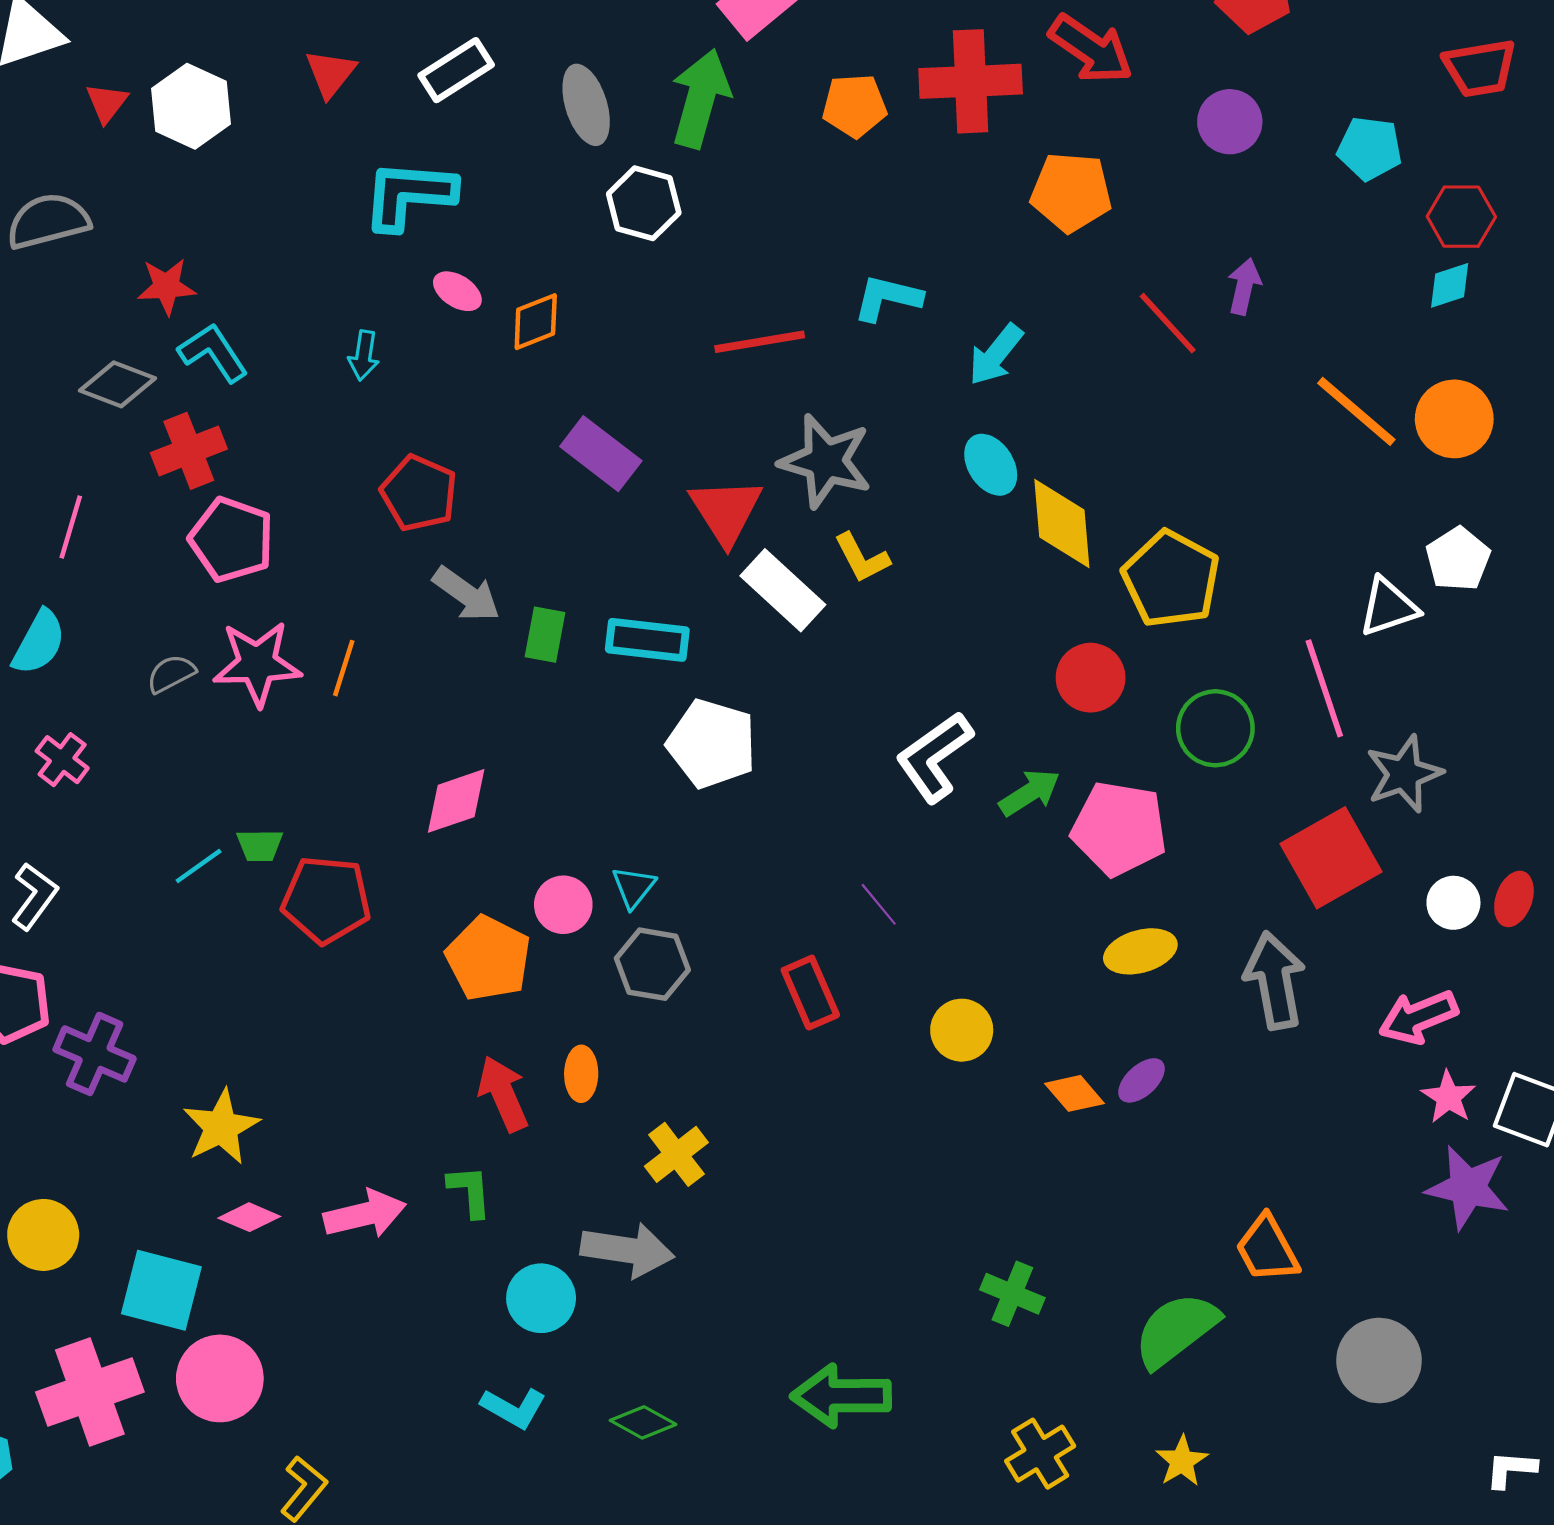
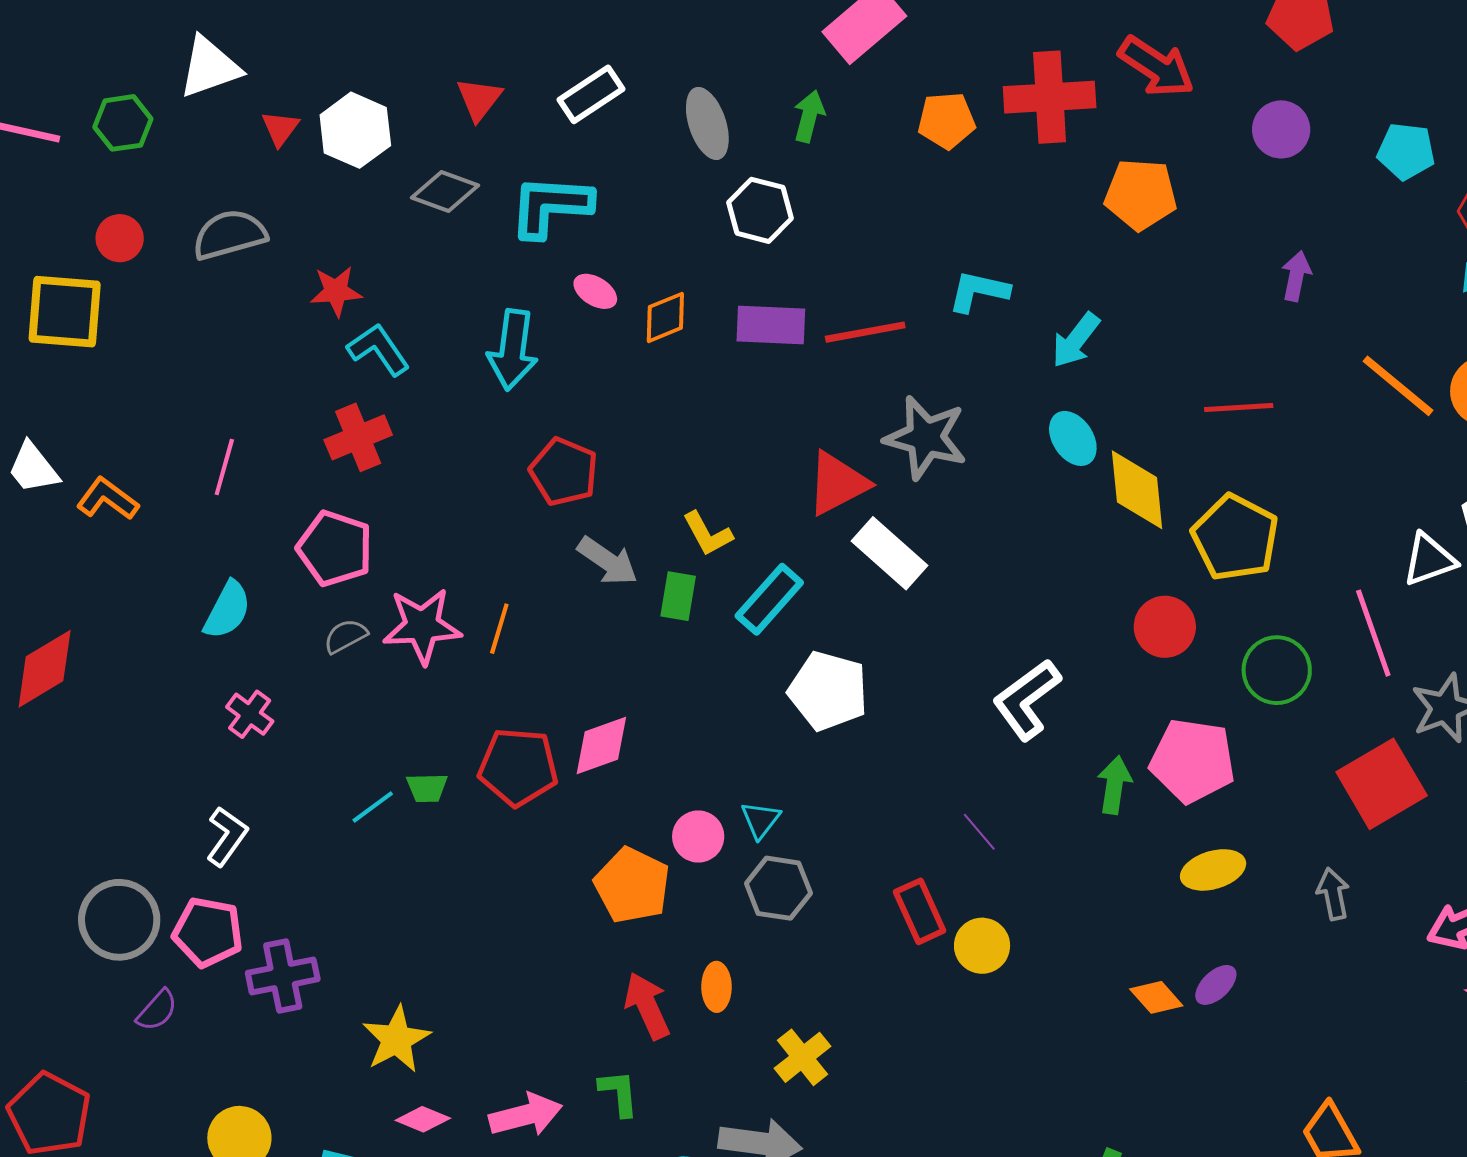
green arrow: (700, 99) -> (809, 116), size x0.6
red line: (1168, 323) -> (1239, 407), moved, turned -50
cyan arrow: (364, 355) -> (513, 350), size x1.8
gray diamond: (117, 384) -> (445, 192), moved
purple rectangle: (601, 454) -> (771, 325), moved, turned -34
red triangle: (726, 511) -> (838, 483), turned 36
pink line: (71, 527) -> (224, 467), moved
pink pentagon: (232, 540) -> (335, 548), moved
yellow L-shape: (862, 558) -> (708, 534), moved
cyan rectangle: (647, 640) -> (769, 599), turned -54
green arrow: (1030, 793) -> (1114, 785), moved, turned -48
red pentagon: (326, 900) -> (518, 767), moved
gray arrow: (1275, 980) -> (1333, 894), size x0.6
yellow circle: (962, 1030) -> (982, 946), moved
purple cross: (95, 1054) -> (283, 976), turned -34

